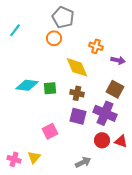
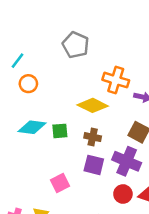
orange circle: (54, 38) -> (28, 84), moved
orange cross: (96, 46) -> (116, 80), size x1.5
yellow diamond: (77, 67) -> (93, 105), turned -40

